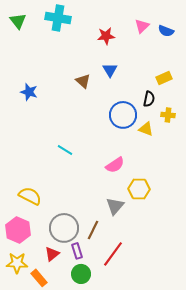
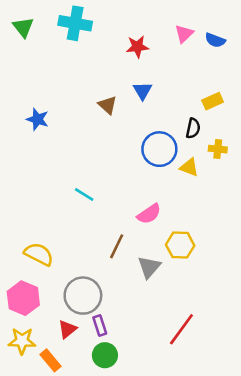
brown line: (93, 230) -> (117, 246), moved
red line: (113, 254) -> (181, 329), moved

